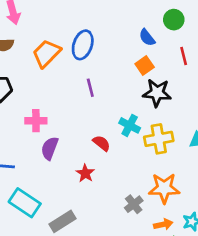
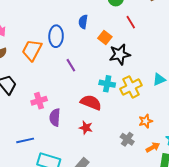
blue semicircle: (147, 38) -> (83, 22), moved, turned 64
red semicircle: (102, 143) -> (91, 103), size x1.5
orange star: (164, 188) -> (146, 121), size x0.6

